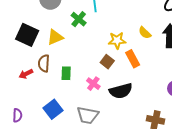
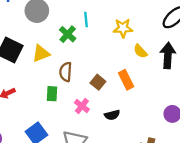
yellow star: (117, 40) -> (123, 28), moved
brown semicircle: (44, 63) -> (66, 72), moved
black semicircle: (121, 91) -> (112, 115), size x0.6

